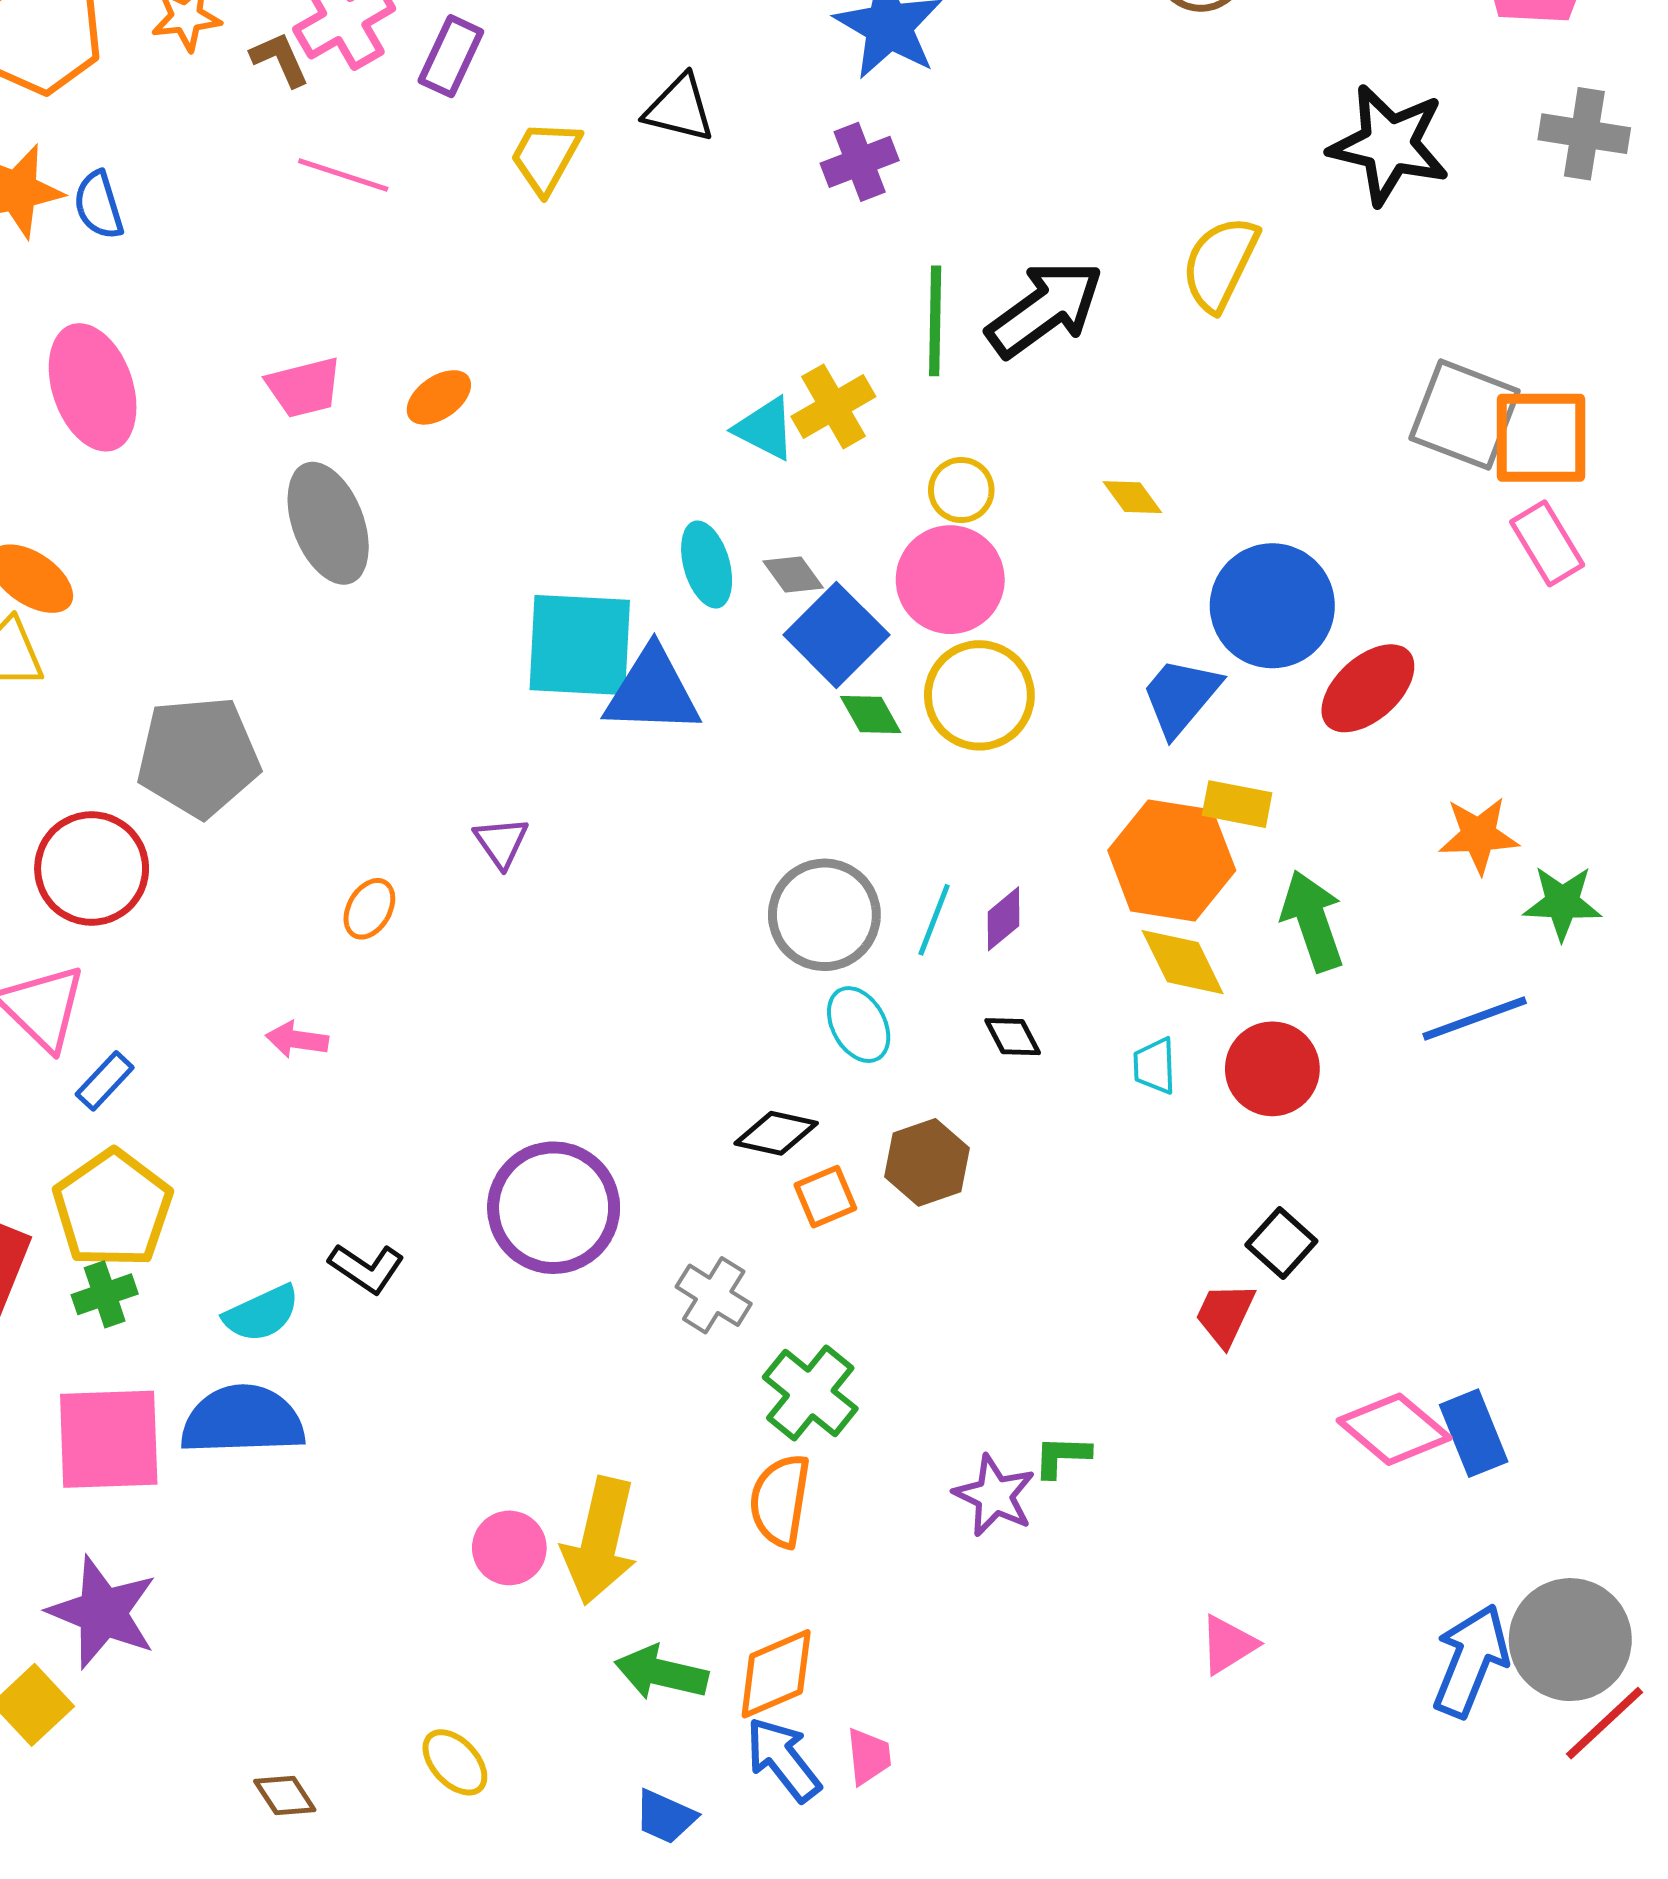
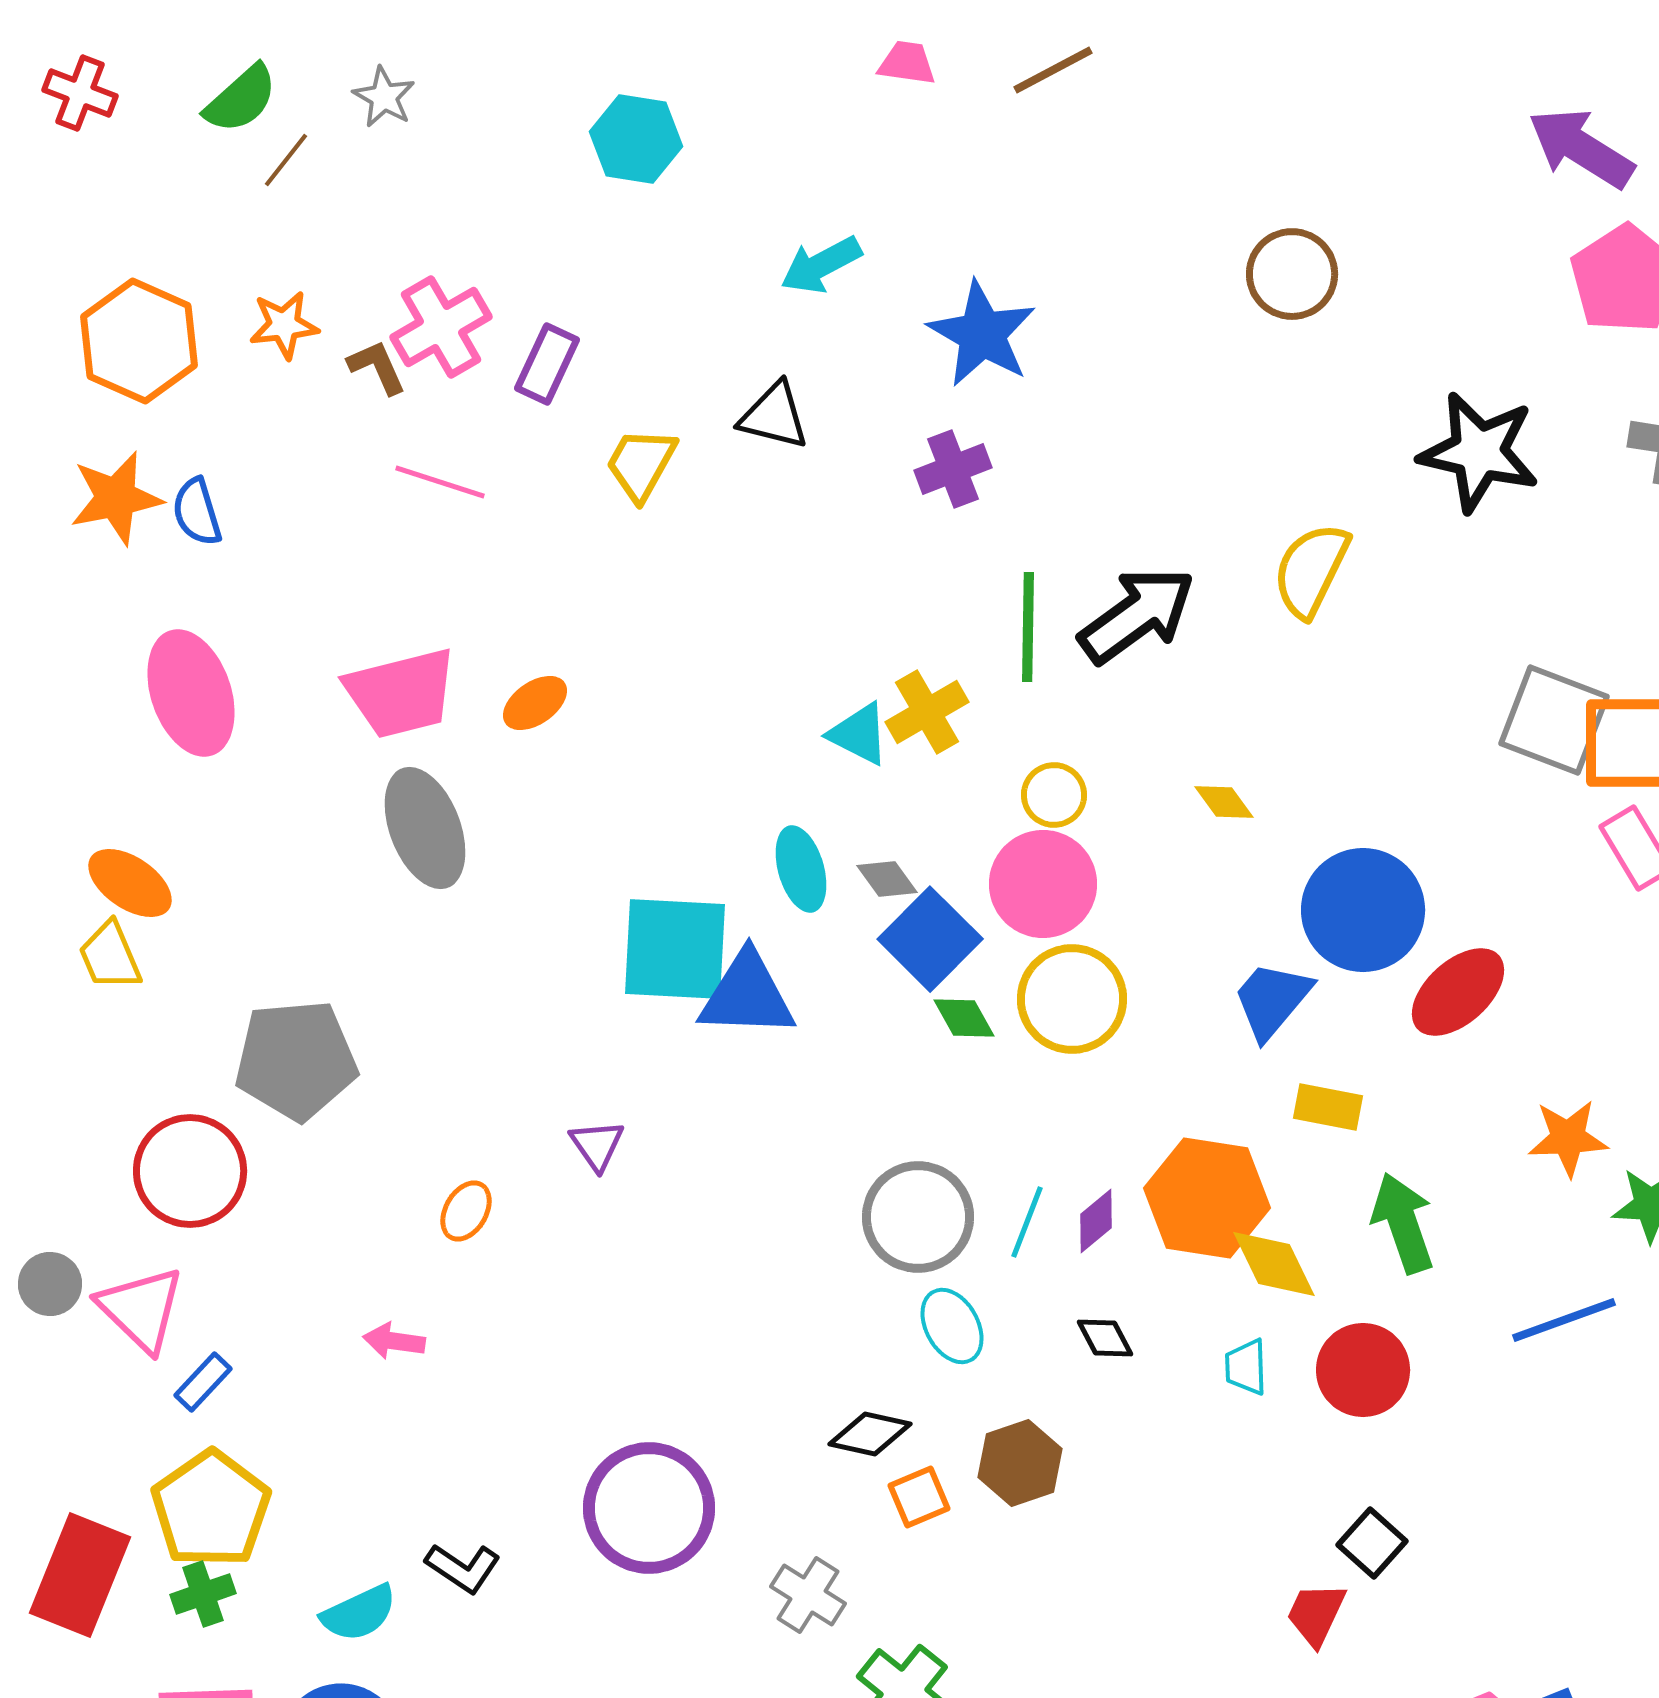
pink trapezoid: (304, 387) -> (401, 693), size x1.5
orange hexagon: (1172, 860) -> (1207, 1198), moved

